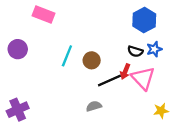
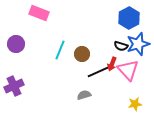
blue star: (154, 49) -> (138, 44), size x1.6
purple cross: (18, 110) -> (14, 86), moved
yellow star: (161, 111) -> (135, 104), moved

